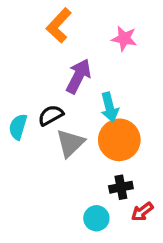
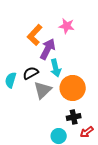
orange L-shape: (59, 25) -> (35, 35), moved
pink star: (124, 39) -> (67, 26), moved
cyan arrow: (109, 107) -> (56, 68), moved

